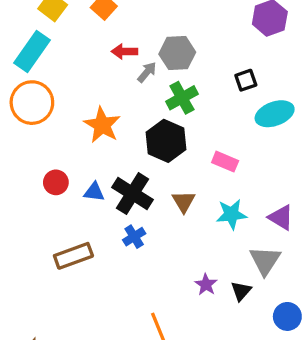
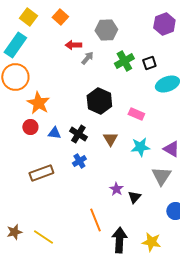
gray hexagon: (177, 53) -> (106, 30), moved
green cross: (182, 98) -> (124, 61), moved
orange star: (102, 125) -> (38, 103), moved
black cross: (133, 194) -> (78, 134), size x0.7
purple star: (206, 285) -> (116, 189), moved
black triangle: (241, 291) -> (134, 197), moved

